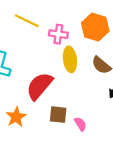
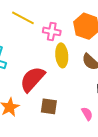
pink semicircle: (80, 124) -> (87, 114), moved

